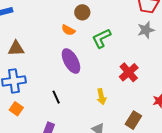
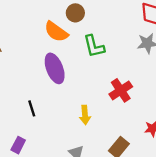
orange semicircle: (68, 30) -> (56, 32), size x1.5
green L-shape: (101, 38) -> (94, 46), turned -85

